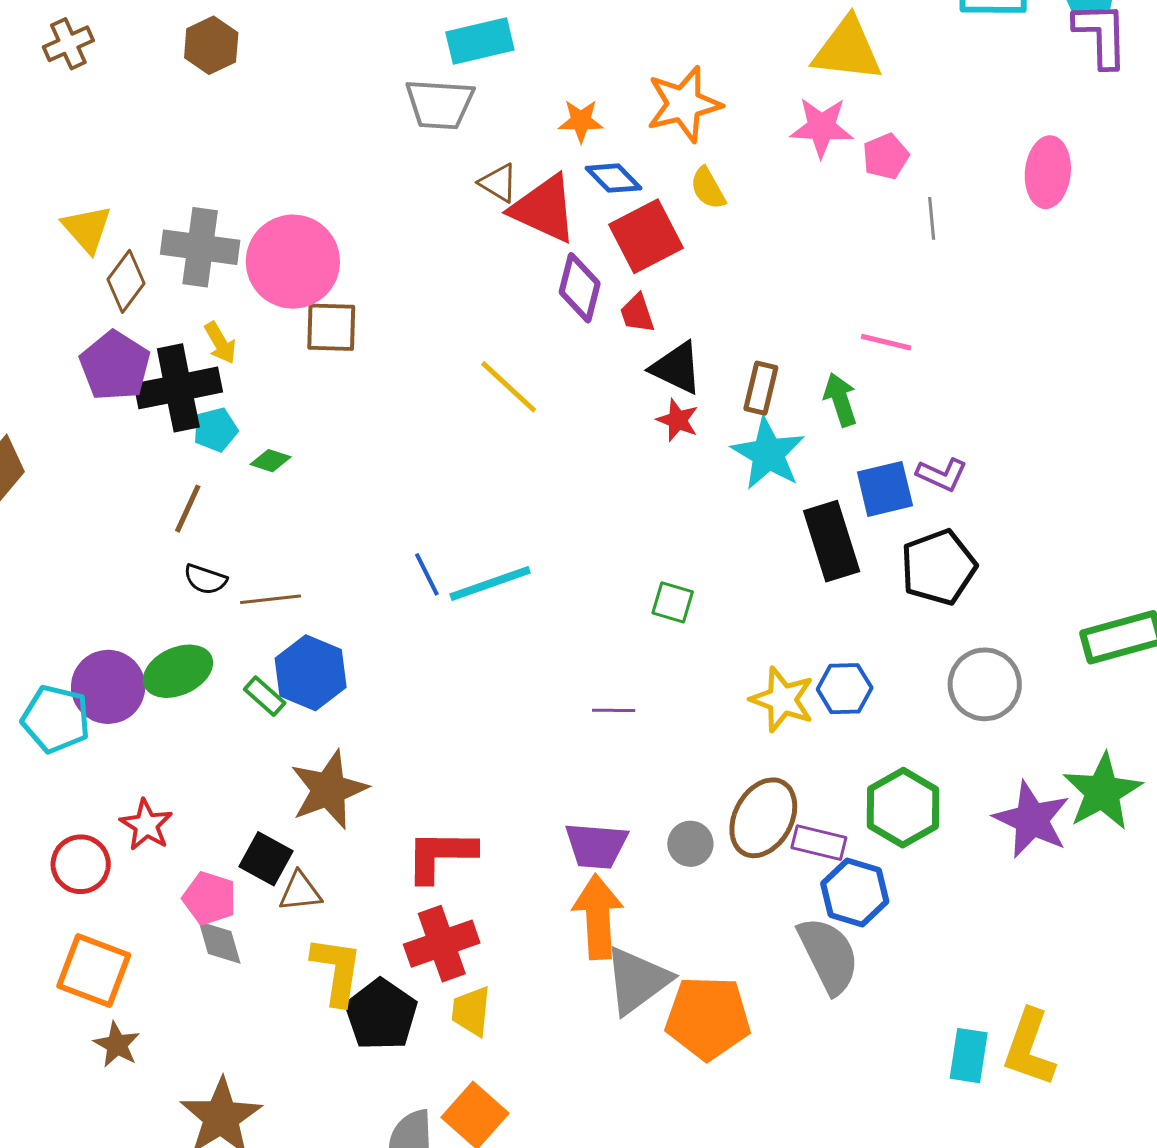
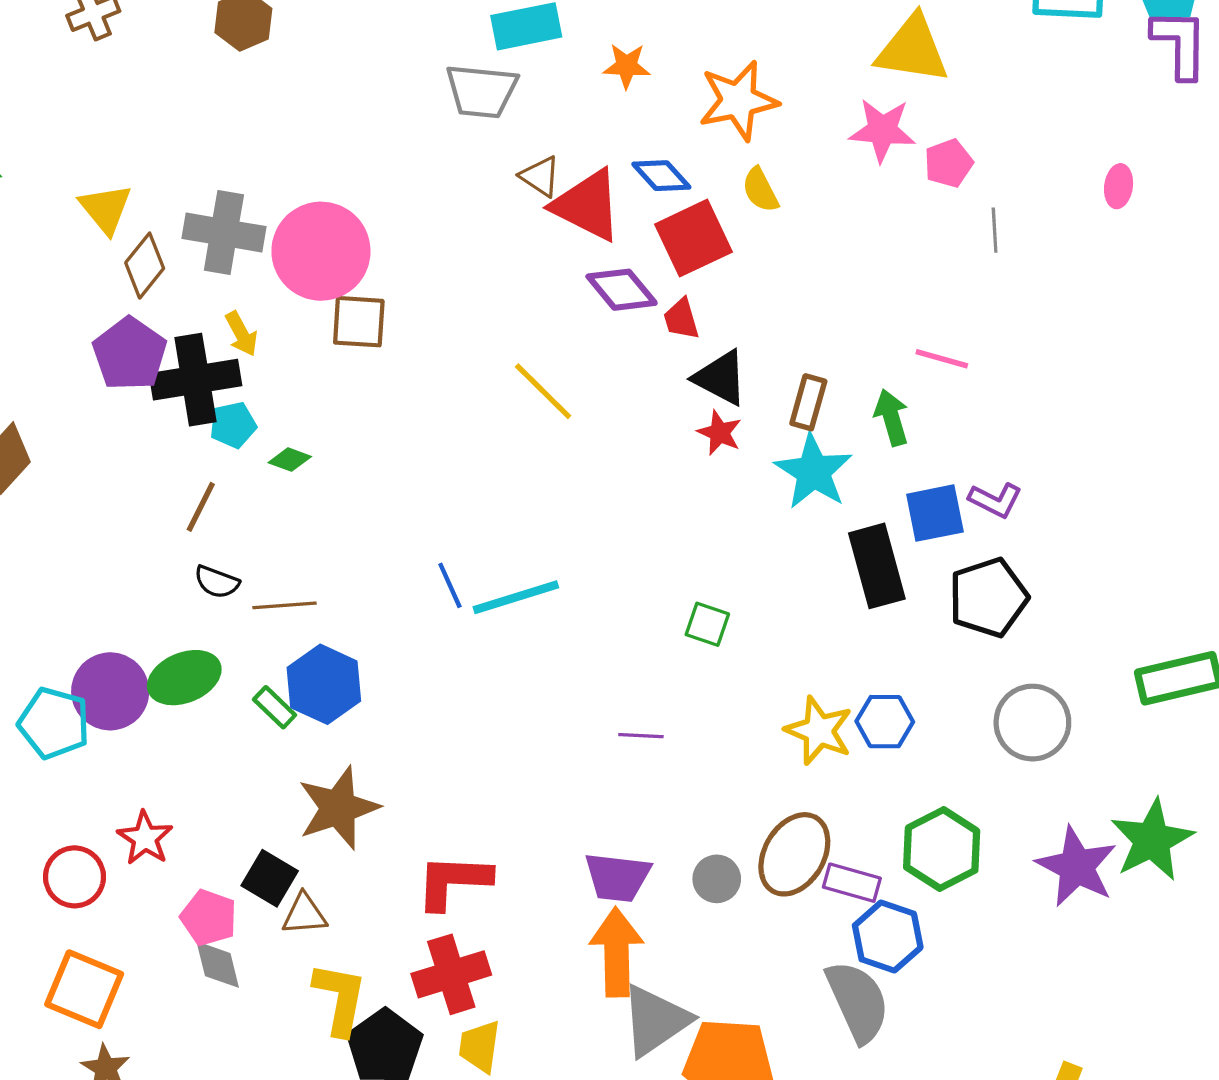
orange star: (581, 121) -> (627, 66), moved
pink ellipse: (1048, 172) -> (1119, 186), size x0.6
purple diamond: (580, 288) -> (622, 290), turned -56

